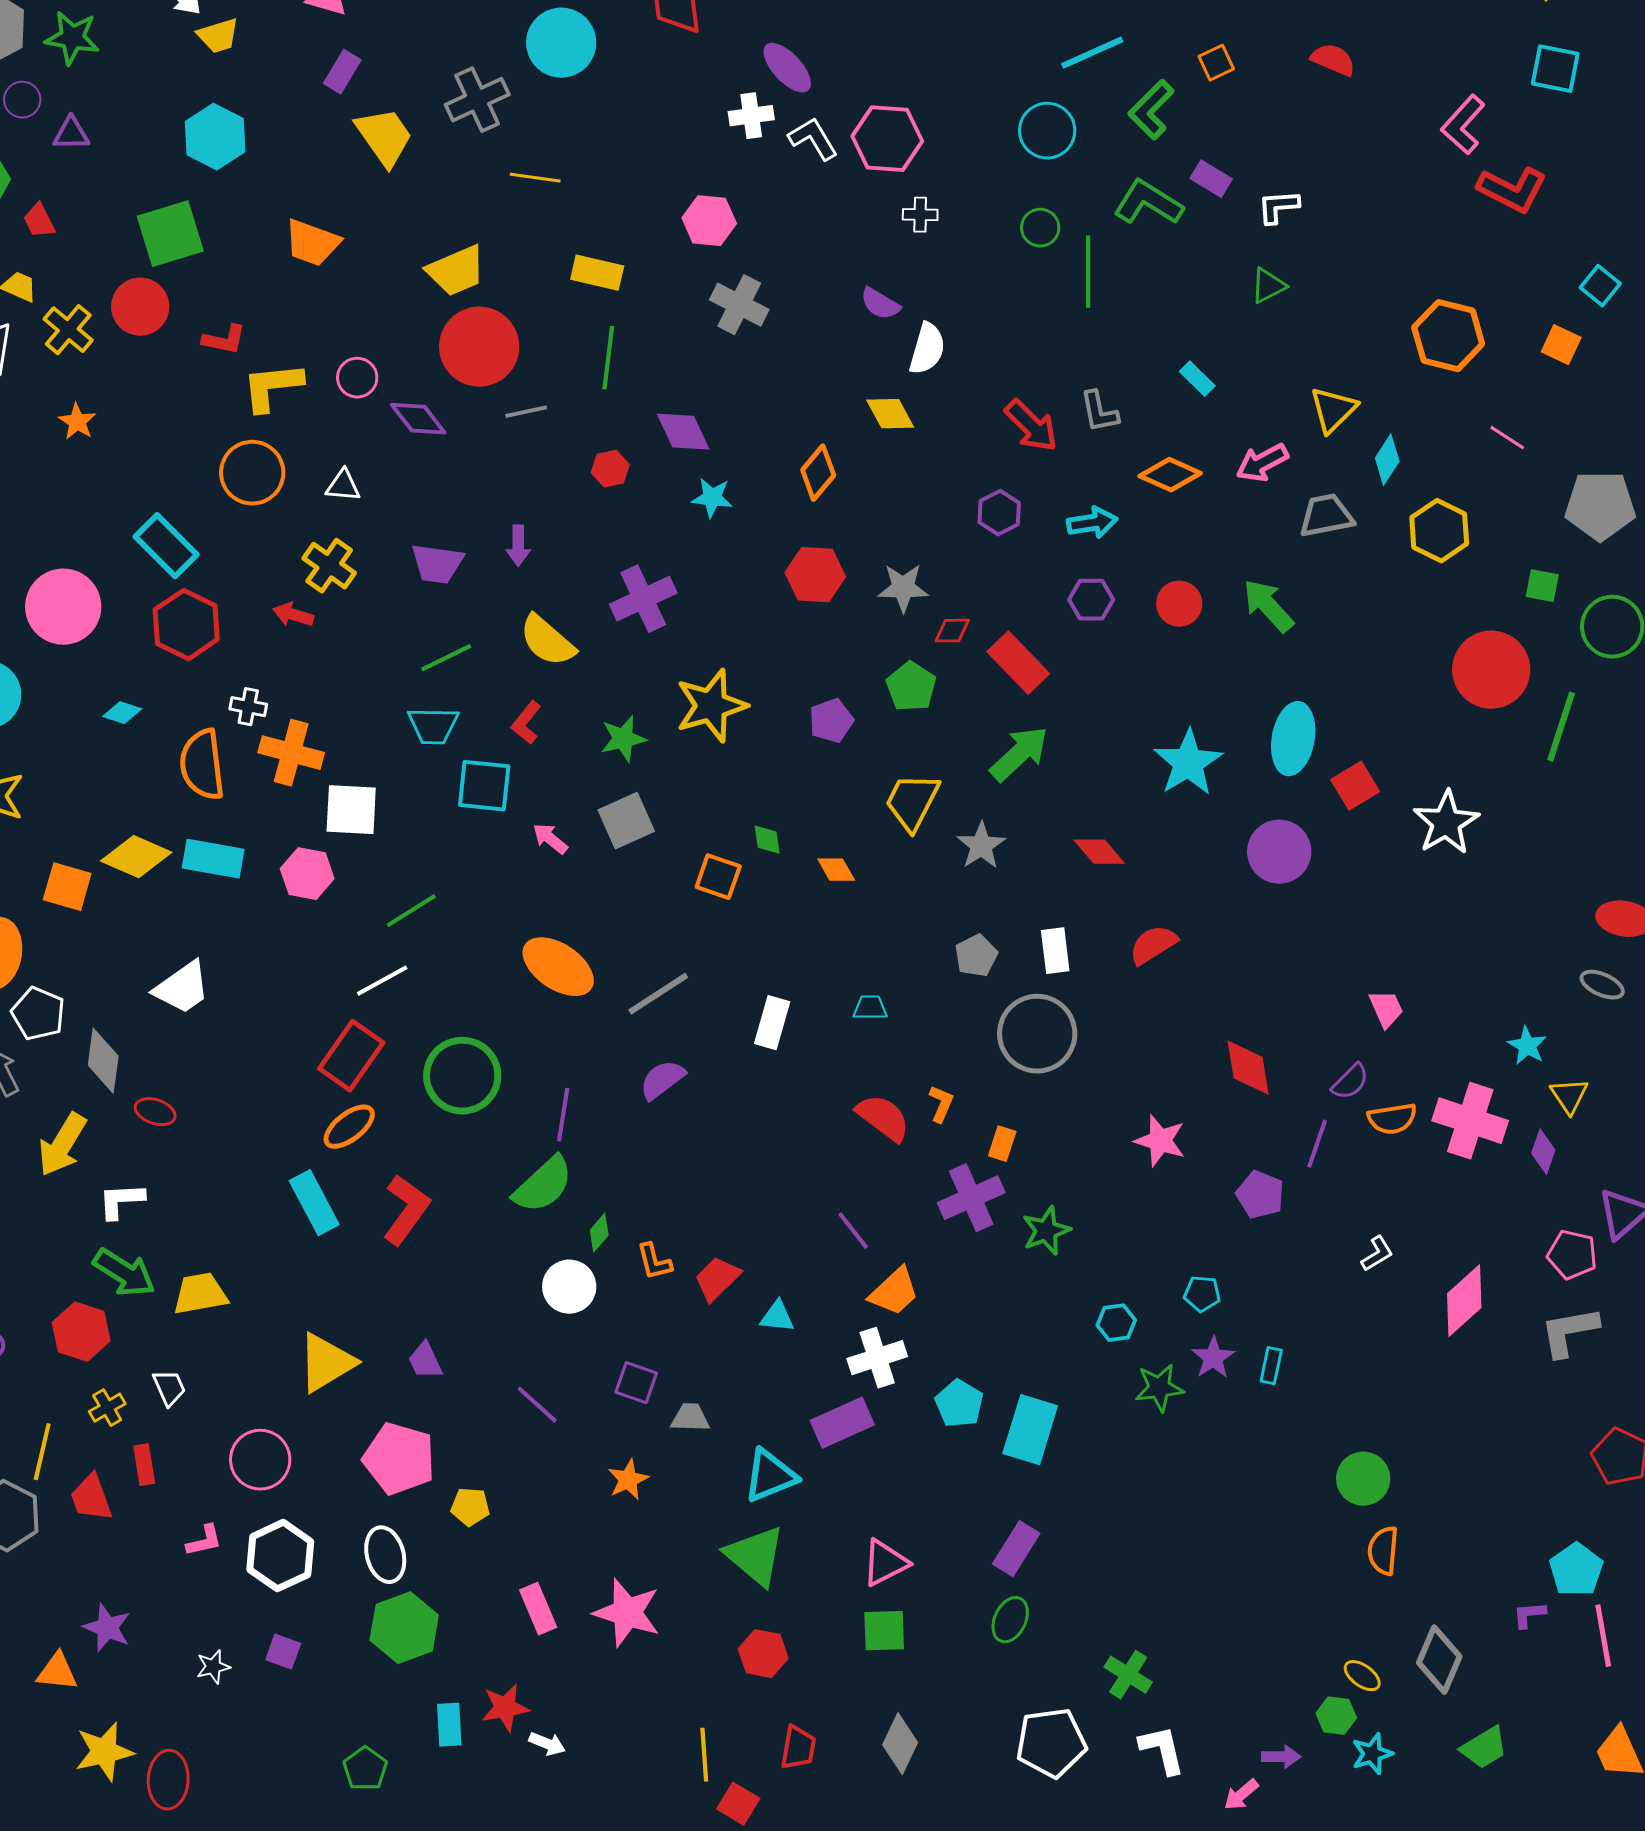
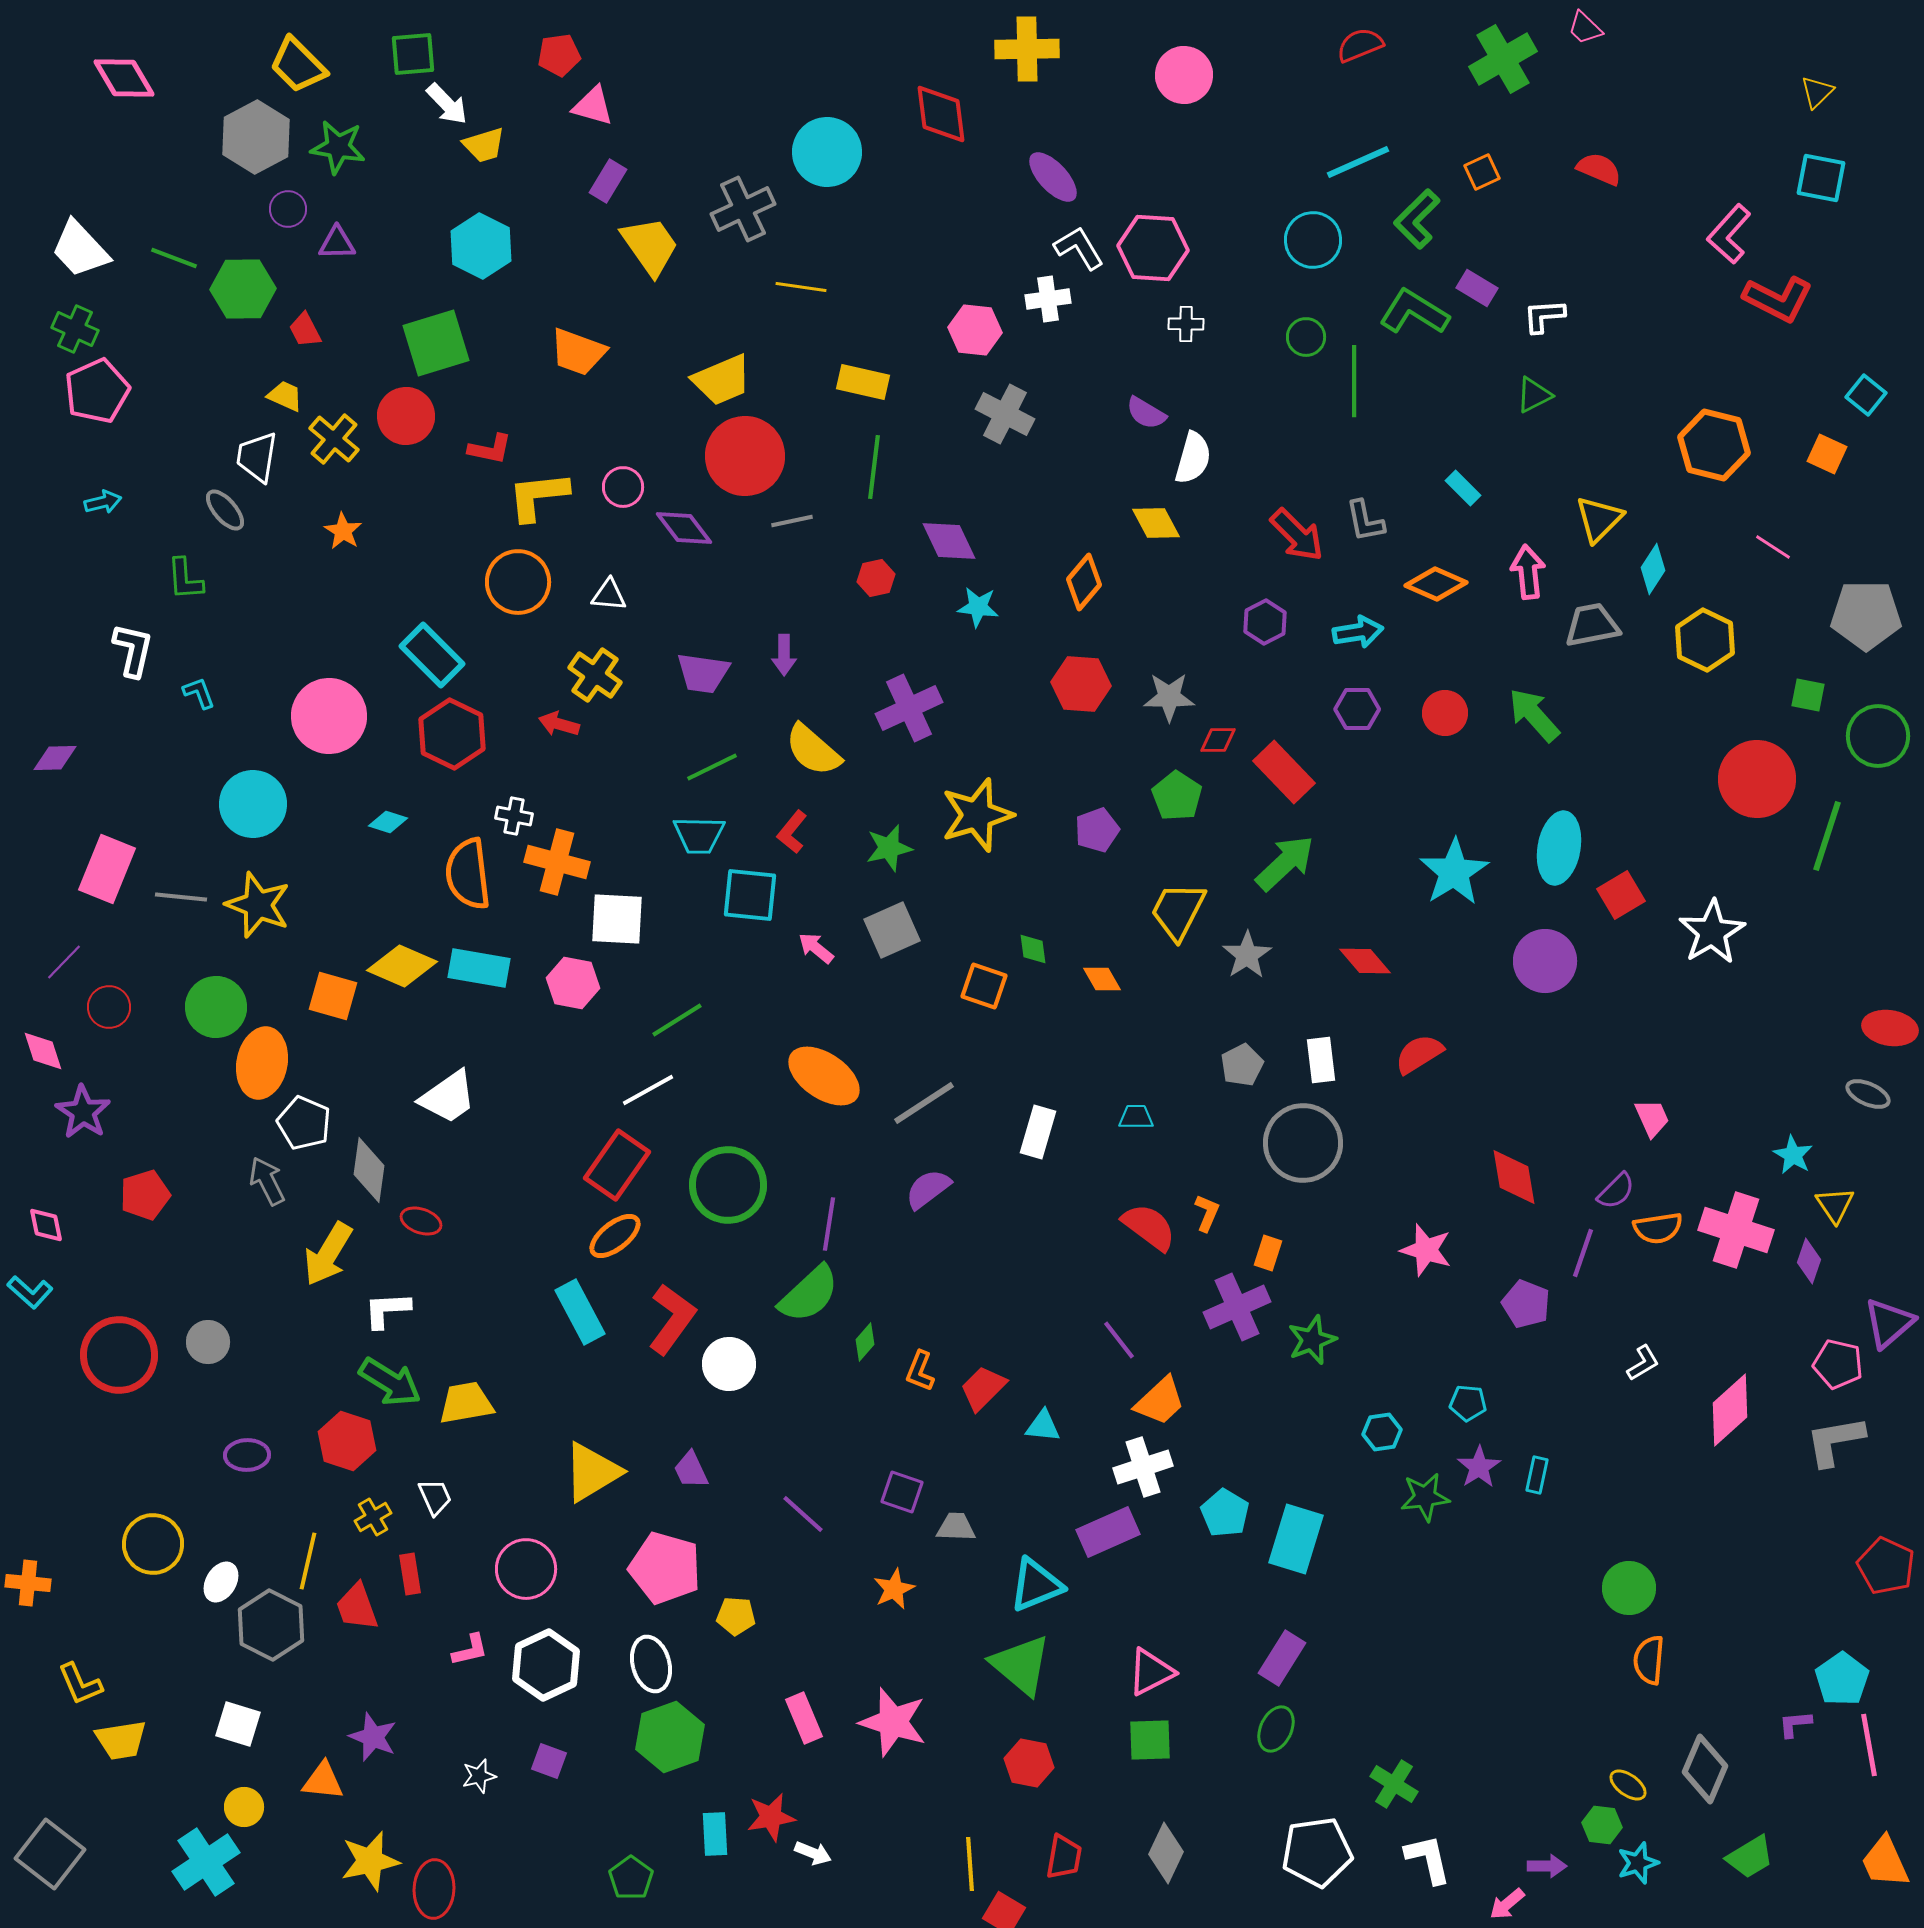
white cross: (751, 116) -> (1048, 299), moved
pink arrow: (1262, 463) -> (1528, 572), turned 112
orange L-shape: (654, 1262) -> (920, 1371), turned 36
white circle: (569, 1287) -> (729, 1364), moved

